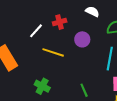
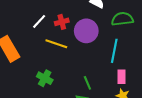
red cross: (60, 22) -> (62, 22), moved
purple circle: (82, 39) -> (86, 31), size x1.5

